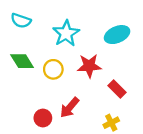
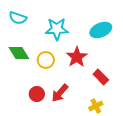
cyan star: (66, 33) -> (57, 29), turned 30
red star: (89, 66) -> (77, 57), turned -30
red circle: (43, 118) -> (37, 94), moved

